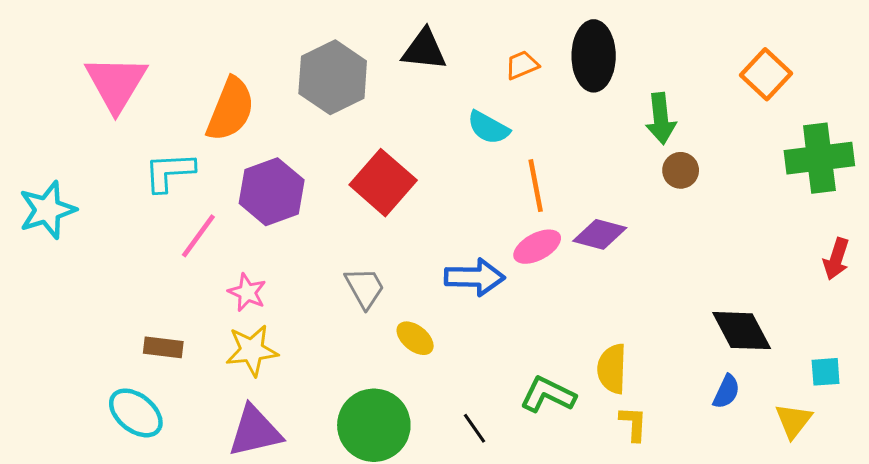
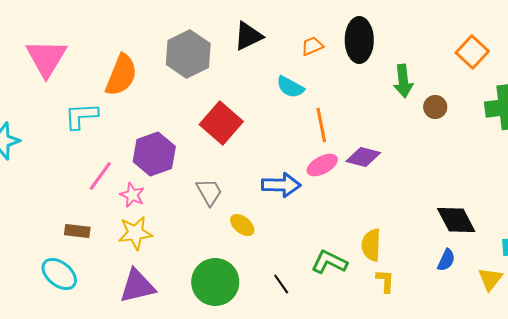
black triangle: (424, 50) -> (248, 36), turned -32
brown circle: (681, 170) -> (435, 107), moved
purple hexagon: (272, 192) -> (154, 154), moved
pink line: (198, 236) -> (100, 176), moved

